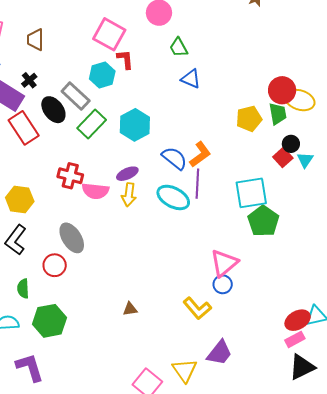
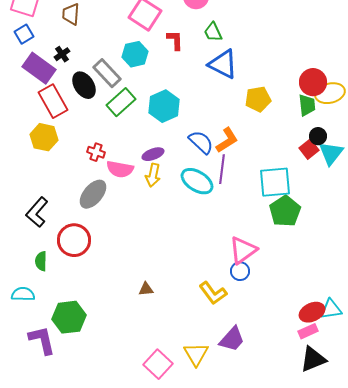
red L-shape: (125, 59) -> (175, 40), moved
blue triangle: (191, 79) -> (223, 64), size x1.5
yellow ellipse: (300, 100) -> (330, 93), turned -36
yellow pentagon: (249, 119) -> (258, 99), moved
cyan triangle: (305, 160) -> (331, 153), size x1.5
red cross: (70, 176) -> (96, 152), size x0.7
yellow hexagon: (20, 199) -> (44, 137), moved
gray ellipse: (72, 238) -> (93, 194), moved, turned 68
red circle: (55, 265) -> (74, 240), size x1.4
green hexagon: (50, 321) -> (69, 317), moved

